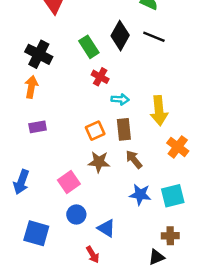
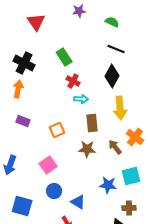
black diamond: (120, 36) -> (112, 76), moved
cyan arrow: (120, 99) -> (81, 99), moved
purple rectangle: (38, 127) -> (23, 121), turned 32
orange square: (95, 131) -> (57, 130), moved
brown arrow: (134, 159) -> (115, 147), moved
brown star: (99, 162) -> (87, 149), moved
blue star: (140, 194) -> (108, 185), moved

